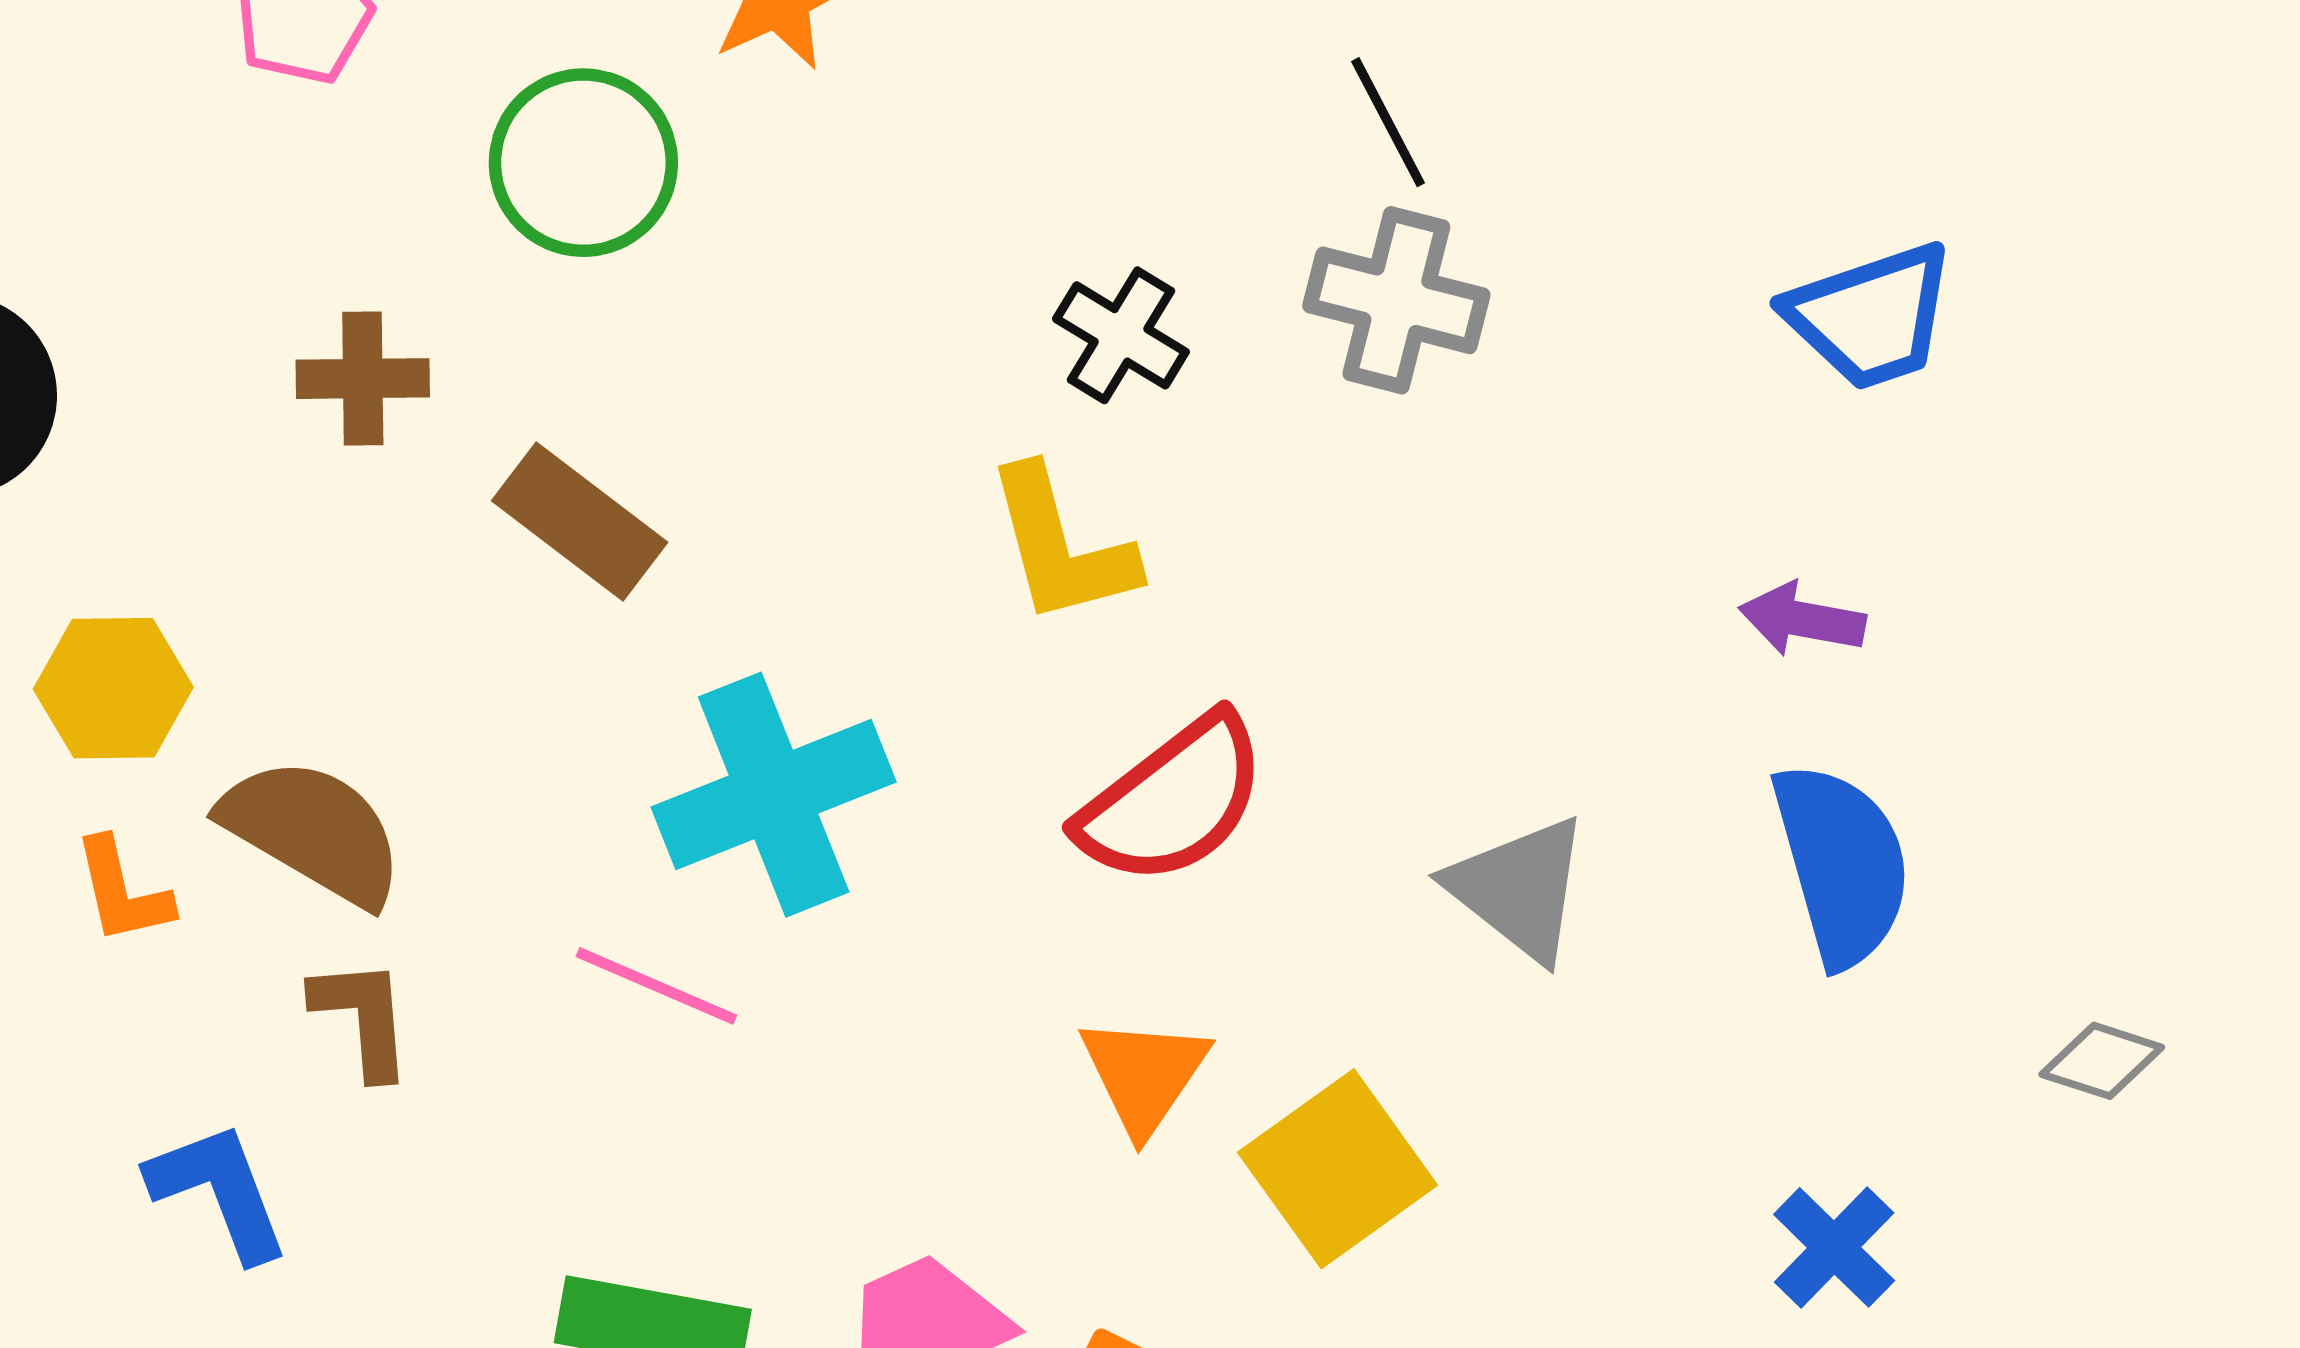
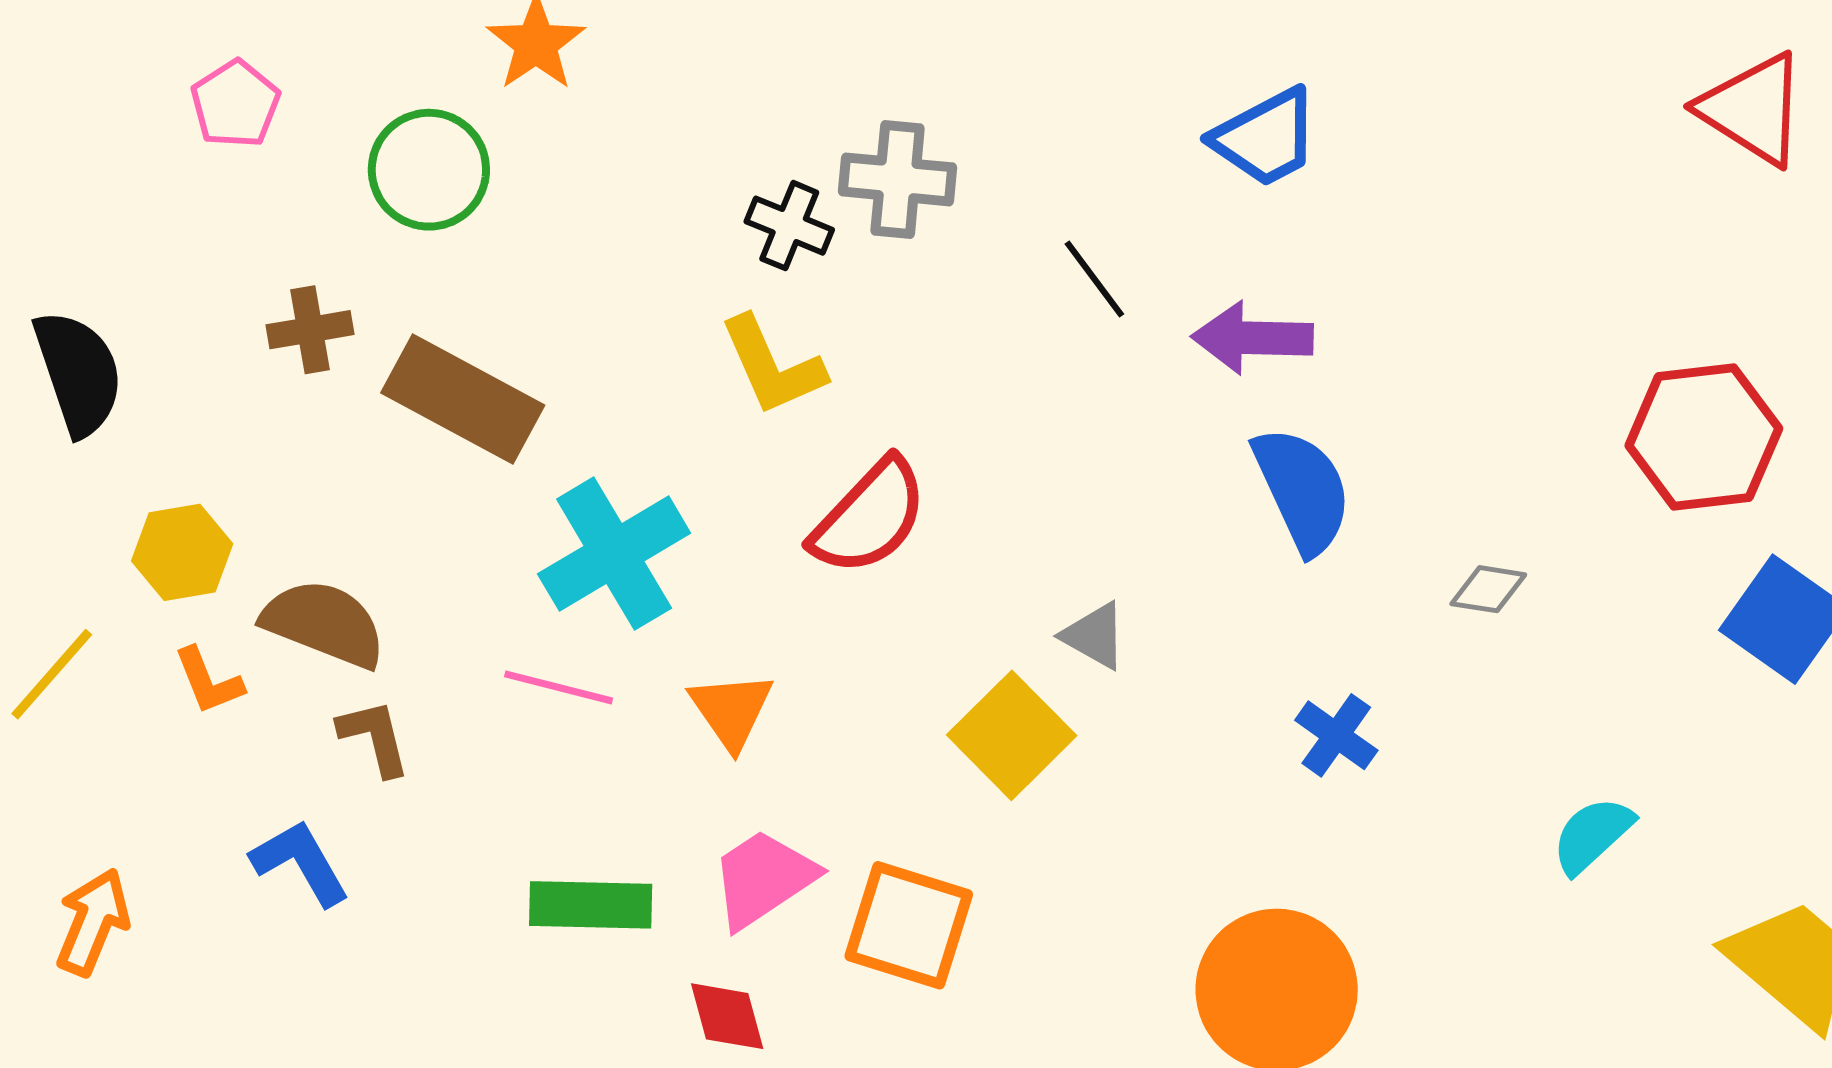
black line: (1388, 122) -> (1094, 279), moved
gray cross: (1396, 300) -> (898, 179), moved
brown rectangle: (580, 522) -> (463, 399), size x1.4
purple arrow: (1802, 619) -> (1252, 338), size x1.5
gray triangle: (1519, 889) -> (1094, 636), moved, size x0.7
orange triangle: (1144, 1075) -> (731, 710), moved

